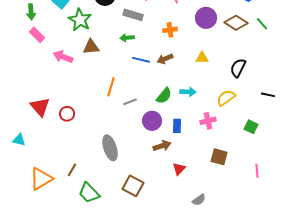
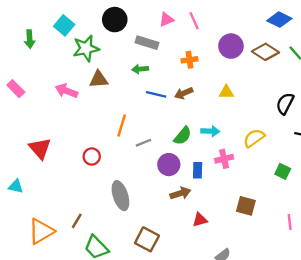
green star: (80, 20) -> (86, 48), turned 30
pink rectangle: (37, 35) -> (16, 89), moved
black semicircle: (238, 68) -> (285, 104), moved
red circle: (67, 114) -> (92, 156), moved
pink cross: (208, 121) -> (224, 159), moved
red triangle: (179, 169) -> (200, 220), turned 32

